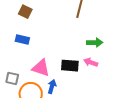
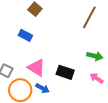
pink arrow: (91, 62) -> (97, 78), moved
blue arrow: (52, 87) -> (43, 88), turned 88

